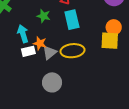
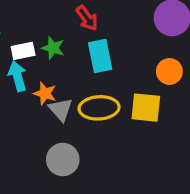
yellow square: (110, 41) -> (146, 108), moved
white rectangle: (28, 51) -> (23, 51), moved
gray triangle: (50, 53) -> (61, 109), turned -35

